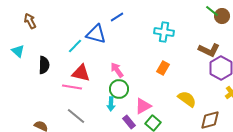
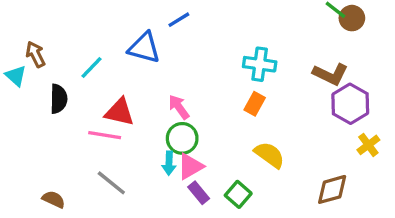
brown arrow: (30, 21) -> (35, 54), moved
cyan cross: (164, 32) -> (260, 64), moved
cyan line: (75, 46) -> (92, 68), moved
yellow semicircle: (187, 99) -> (269, 155), moved
pink triangle: (143, 106) -> (190, 166), moved

